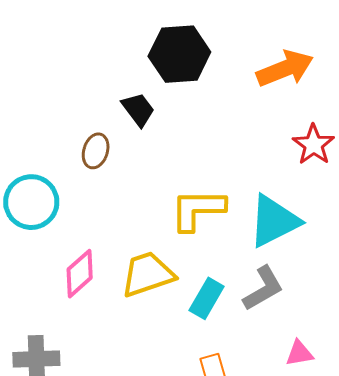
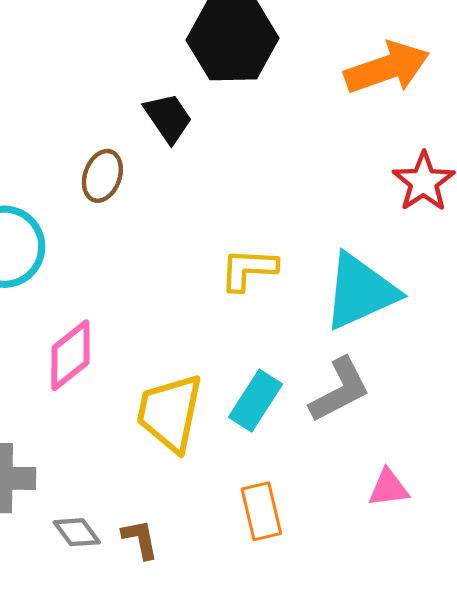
yellow L-shape: (198, 210) -> (249, 269), size x0.7
yellow trapezoid: (148, 274) -> (170, 413), moved, turned -62

